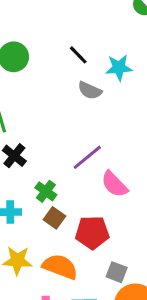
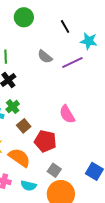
gray semicircle: (90, 90) -> (45, 57), moved
purple line: (87, 157) -> (72, 62), moved
green cross: (46, 191) -> (13, 107), moved

